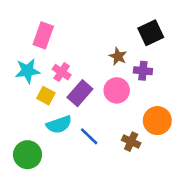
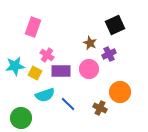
cyan star: (28, 71) -> (15, 66), moved
purple cross: (143, 71) -> (109, 54), turned -32
purple rectangle: (80, 93) -> (61, 71), turned 48

